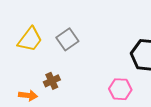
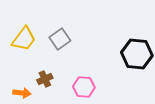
pink hexagon: (120, 89) -> (84, 87), moved

